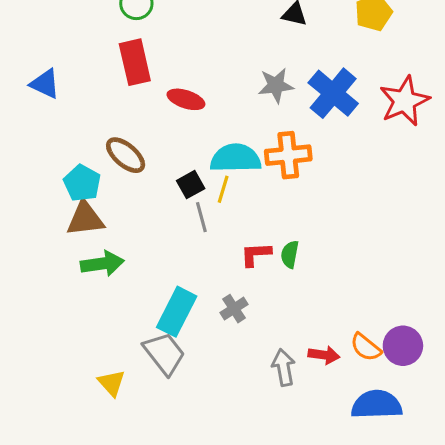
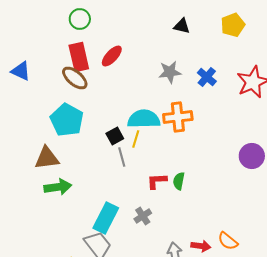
blue cross: (333, 93) -> (207, 77), size x0.6
red ellipse: (186, 99) -> (112, 56), moved, turned -65
brown ellipse: (126, 155) -> (75, 78), moved
cyan pentagon: (82, 183) -> (67, 120), moved, size x1.4
purple circle: (403, 346) -> (252, 156), moved

